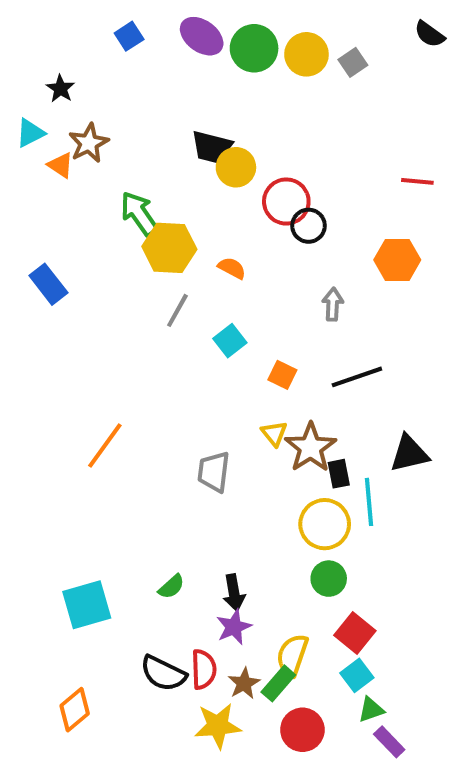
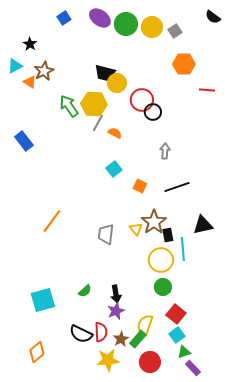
yellow hexagon: (169, 248) -> (94, 104), moved
orange hexagon: (397, 260) -> (184, 64), moved
gray line: (177, 310) -> (98, 123), moved
yellow triangle: (274, 433) -> (136, 229), moved

